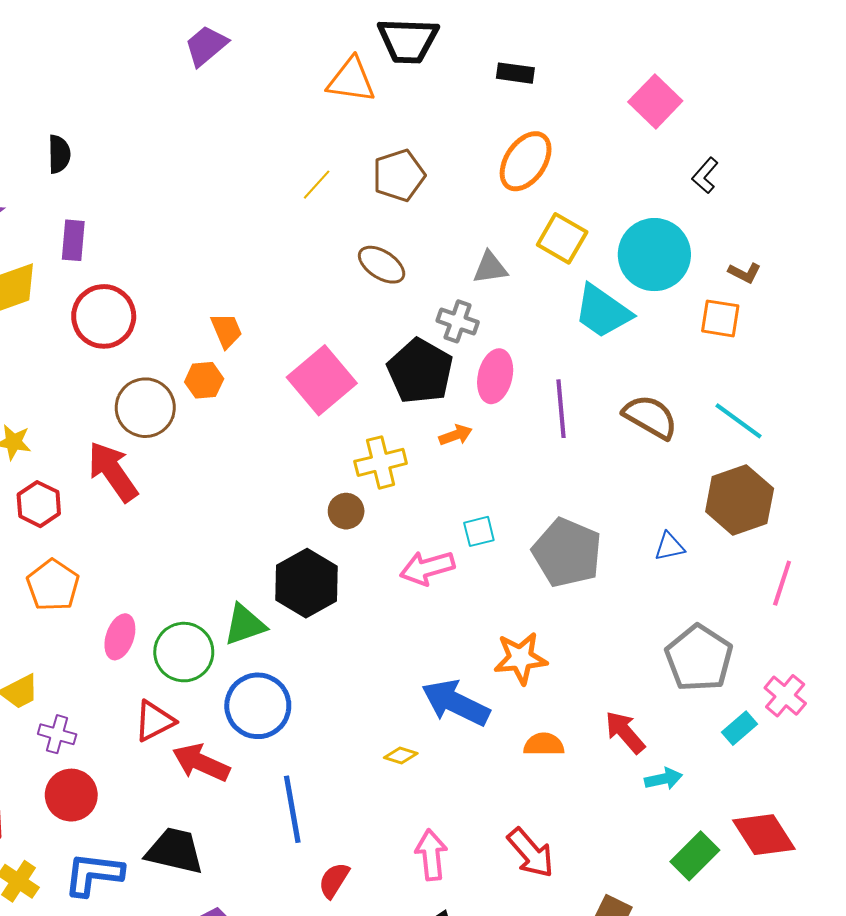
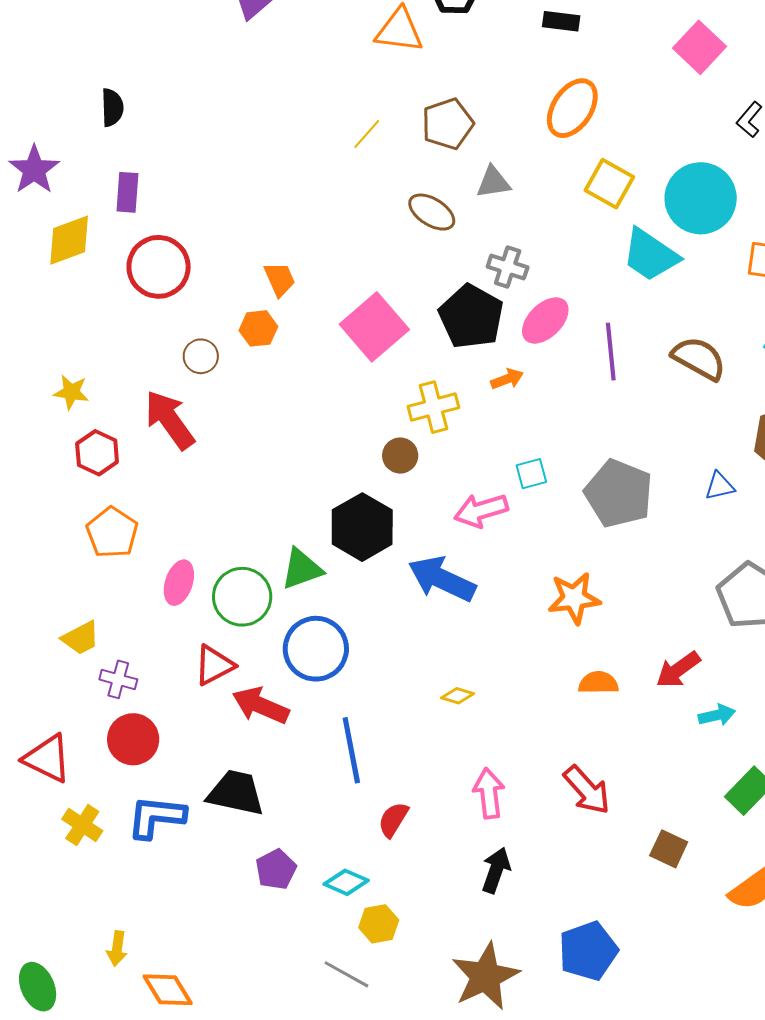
gray triangle: (490, 268) -> (493, 182), moved
pink ellipse: (495, 376) -> (545, 320), turned 33
brown circle: (145, 408) -> (201, 356), size x0.6
blue arrow: (456, 703) -> (442, 579), moved
red arrow: (625, 732) -> (678, 670), turned -84

